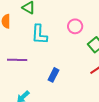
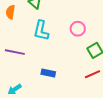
blue rectangle: (53, 75) -> (48, 73), turned 64

